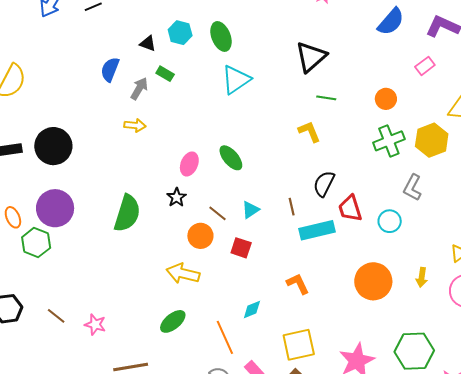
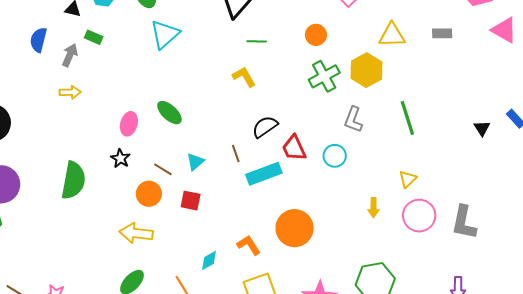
black semicircle: (324, 184) -> (265, 127), turned 36
orange circle: (373, 281) -> (295, 228), moved
orange L-shape: (298, 284) -> (249, 245), moved

